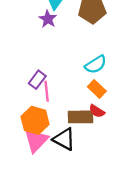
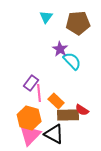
purple star: (48, 19) -> (60, 49), moved
cyan semicircle: (96, 64) -> (72, 61), moved, turned -102
orange rectangle: (97, 89) -> (56, 101), moved

